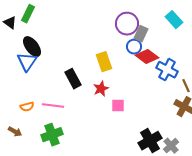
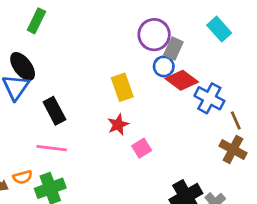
green rectangle: (28, 14) -> (36, 21), moved
black rectangle: (73, 79) -> (54, 111), moved
pink square: (118, 106) -> (142, 148), turned -32
orange semicircle: (27, 107) -> (23, 177), moved

